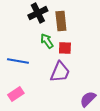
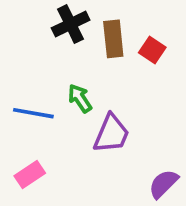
green arrow: (47, 41) -> (80, 98), moved
red square: (65, 48) -> (152, 50), moved, turned 32

